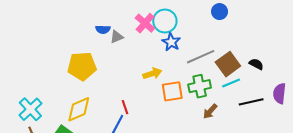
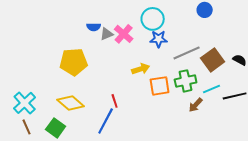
pink cross: (145, 23) -> (124, 34), moved
blue star: (171, 42) -> (159, 39), turned -30
cyan line: (231, 83) -> (212, 89), moved
yellow diamond: (79, 109) -> (71, 103), turned 64

